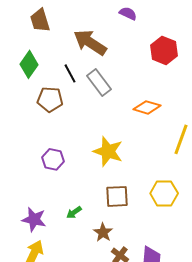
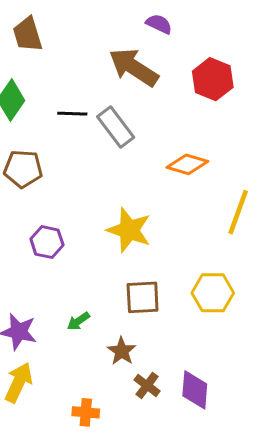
brown arrow: (90, 42) -> (134, 67), moved
black line: (70, 73) -> (72, 114), turned -60
brown pentagon: (50, 99) -> (23, 169), moved

